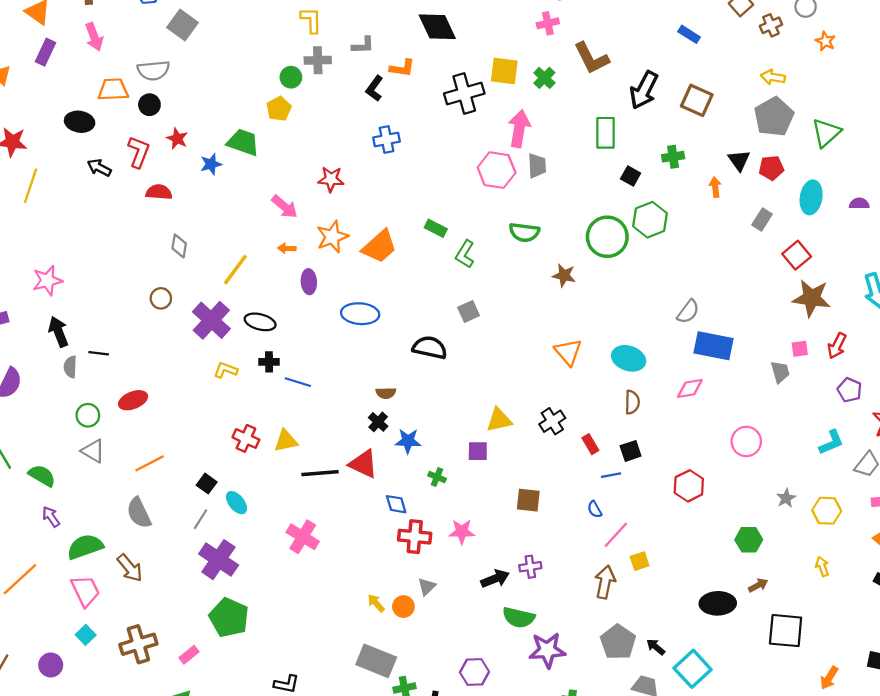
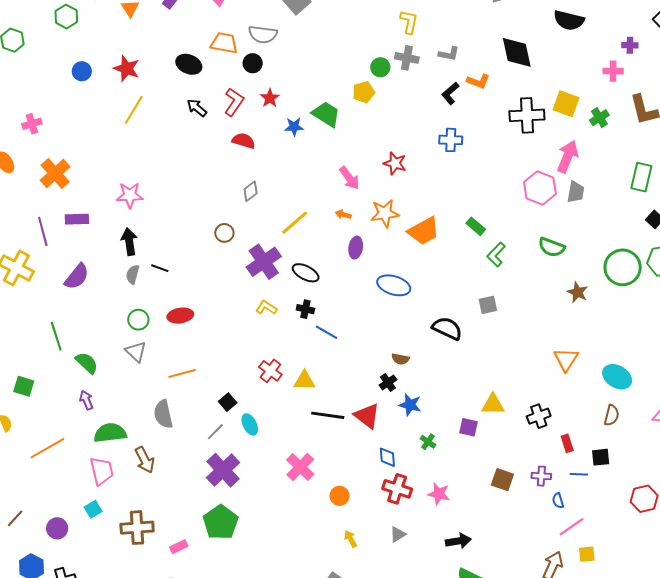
gray diamond: (179, 246) -> (251, 191), turned 30
purple cross: (530, 567) -> (541, 476), moved
orange circle: (403, 607) -> (340, 496), moved

